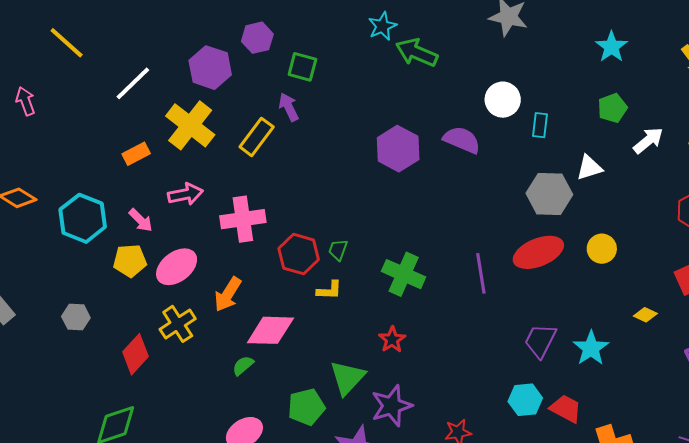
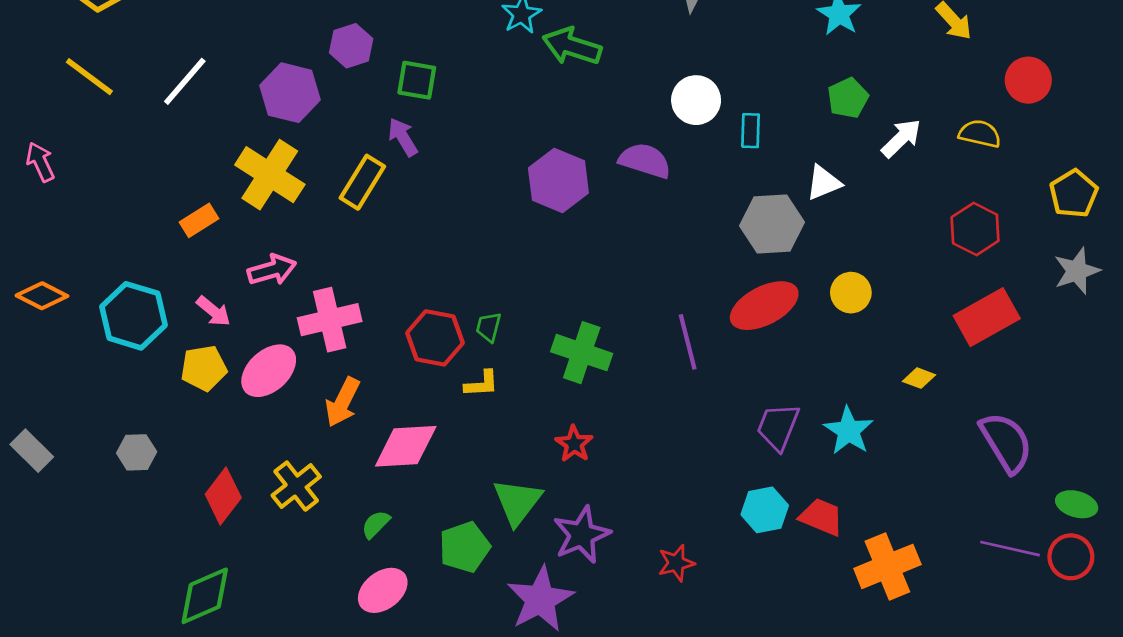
white line: (133, 83) -> (185, 81), moved
pink cross: (243, 219) -> (330, 320), moved
yellow cross: (178, 324) -> (296, 486), moved
green semicircle: (243, 366) -> (376, 524), moved

